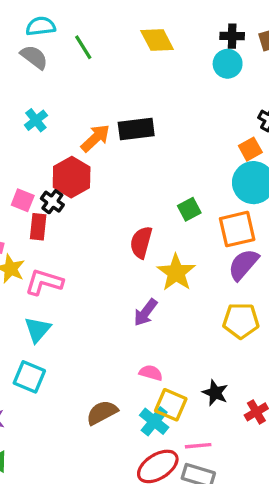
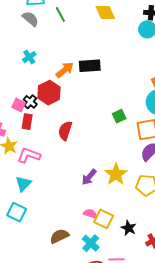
black cross: (52, 202) -> (30, 102), moved
red semicircle: (141, 242) -> (65, 131), moved
yellow star: (176, 273) -> (116, 174), moved
yellow square: (171, 405) -> (104, 219), moved

